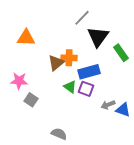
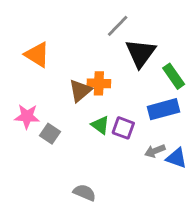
orange triangle: (26, 38) -> (37, 55), turned 30
blue rectangle: (89, 72) -> (164, 109), moved
gray square: (31, 100) -> (50, 134), moved

